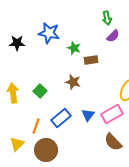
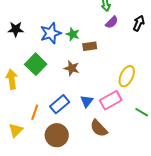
blue star: (49, 33) -> (51, 33), moved, turned -30
green square: (40, 91) -> (36, 64), moved, size x1.5
brown semicircle: (113, 142) -> (99, 128), moved
brown circle: (46, 150) -> (57, 135), moved

